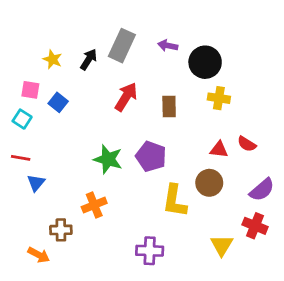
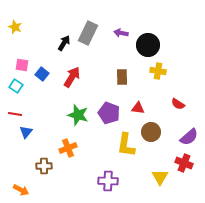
yellow star: (53, 59) -> (15, 27), moved
red arrow: (126, 97) -> (72, 77), moved
red triangle: (219, 150) -> (138, 108), moved
orange arrow: (39, 255) -> (21, 190), moved

